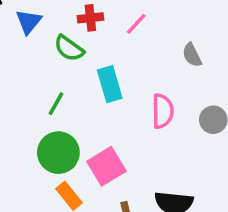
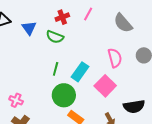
gray semicircle: (192, 55) -> (123, 23), size x1.5
cyan rectangle: (110, 84) -> (80, 72), moved, turned 66
pink square: (106, 166) -> (105, 86), moved

